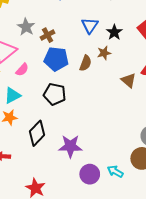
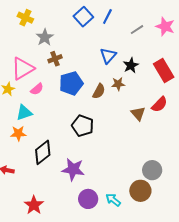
gray star: (26, 27) -> (45, 37), moved
brown cross: (48, 35) -> (55, 59), moved
blue pentagon: (56, 59) -> (71, 83), turned -30
black pentagon: (55, 94) -> (83, 126), moved

